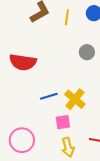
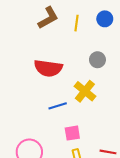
red semicircle: (23, 62) -> (48, 68), moved
yellow cross: (75, 99) -> (85, 91), moved

